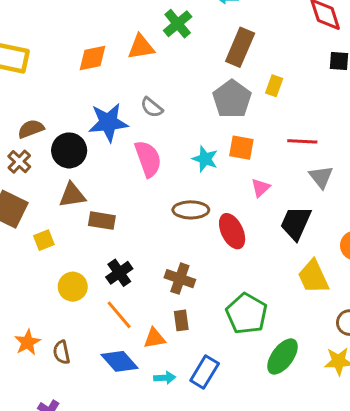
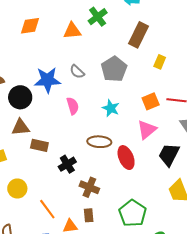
orange diamond: (93, 58) -> (30, 26), moved
gray pentagon: (232, 99) -> (114, 69), moved
orange square: (241, 148) -> (151, 101), moved, turned -36
pink semicircle: (148, 159) -> (73, 106), size x0.7
pink triangle: (261, 188) -> (147, 130), size x1.5
black cross: (119, 273) -> (67, 164), moved

